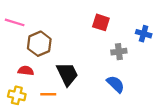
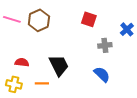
blue cross: (144, 34) -> (127, 29), turned 32
brown hexagon: (39, 44) -> (39, 20), moved

